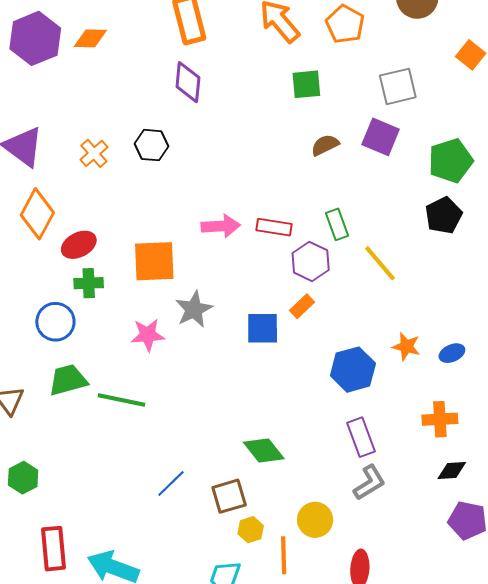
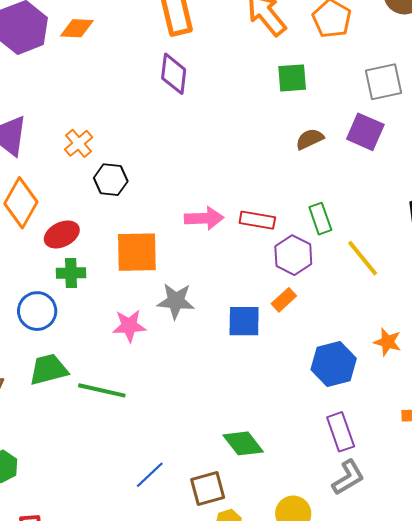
black hexagon: (152, 145) -> (111, 180), moved
gray star: (194, 309) -> (176, 301), turned 30

